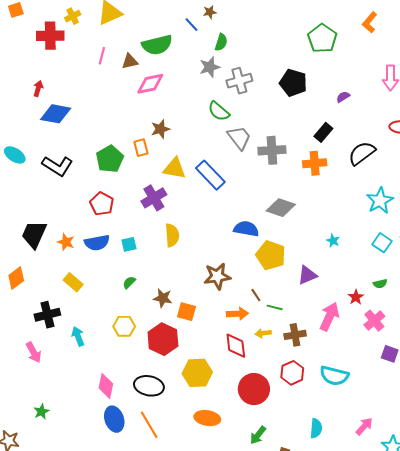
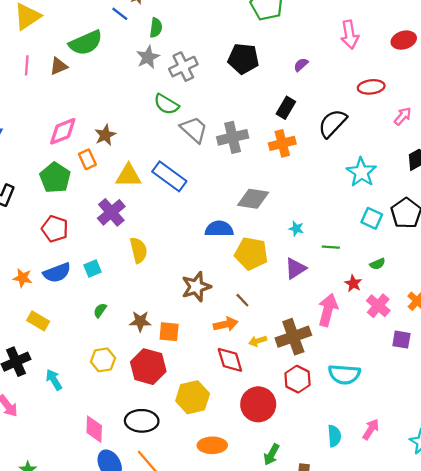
pink diamond: (150, 84) -> (63, 131), moved
cyan star: (333, 241) -> (296, 229), moved
green line: (275, 307) -> (331, 247), moved
brown cross: (295, 335) -> (293, 337), size x1.4
pink arrow: (364, 426) -> (371, 429), moved

